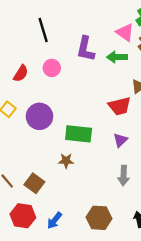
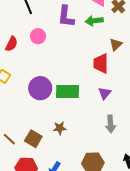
red trapezoid: (120, 106) -> (101, 63), turned 110
purple circle: (39, 116) -> (40, 88), moved
brown star: (66, 161) -> (60, 128), moved

